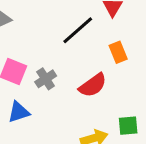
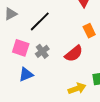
black line: (78, 30) -> (40, 21), moved

